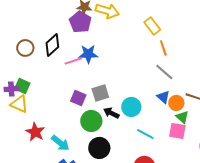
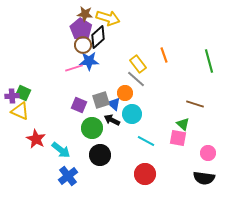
yellow rectangle: (152, 26) -> (138, 64), moved
black diamond: (52, 45) -> (98, 37), moved
brown circle: (25, 48) -> (83, 45), moved
gray line: (164, 72) -> (136, 79), moved
blue triangle: (163, 97) -> (114, 104), moved
orange circle: (176, 103) -> (125, 93), moved

